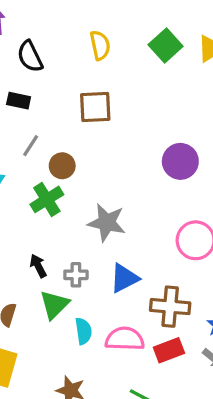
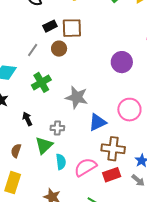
black rectangle: (19, 101) -> (50, 26), moved, turned -40
brown circle: (62, 166) -> (59, 49), moved
black arrow: (38, 266) -> (27, 119), moved
blue triangle: (124, 278) -> (97, 122), moved
pink semicircle: (125, 339) -> (85, 167), turned -35

